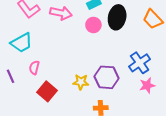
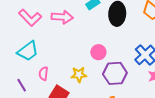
pink circle: (93, 25) -> (98, 52), moved
yellow star: (81, 82) -> (79, 75), moved

